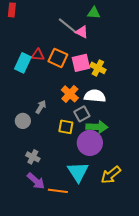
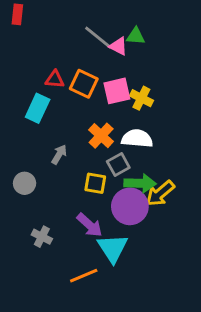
green triangle: (94, 13) -> (136, 36), moved
cyan rectangle: (23, 63) -> (38, 108), moved
gray circle: (23, 121) -> (25, 183), moved
gray cross: (33, 157) -> (42, 237), moved
yellow arrow: (111, 175) -> (160, 193), moved
purple arrow: (36, 181) -> (89, 225), moved
orange line: (58, 191) -> (84, 276), turned -30

